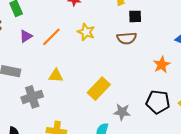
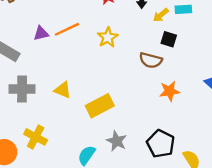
purple triangle: (26, 36) -> (41, 33), moved
orange star: (162, 65) -> (170, 91), moved
yellow triangle: (56, 76) -> (63, 90), moved

